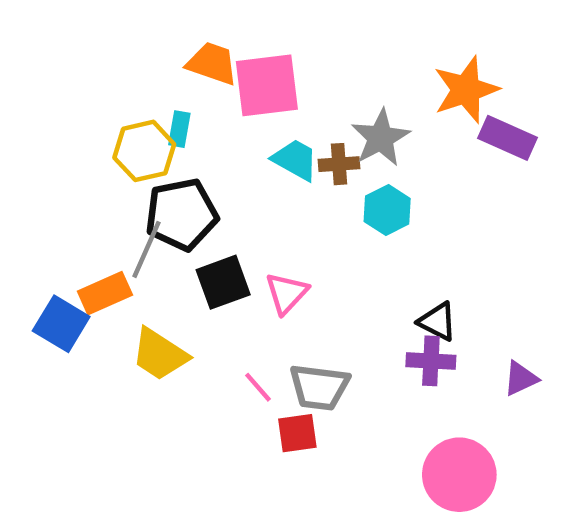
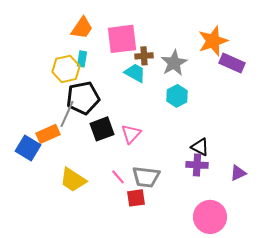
orange trapezoid: (212, 63) -> (82, 28), moved, turned 105
brown cross: (339, 164) -> (144, 56), moved
yellow trapezoid: (160, 354) -> (73, 180), moved

